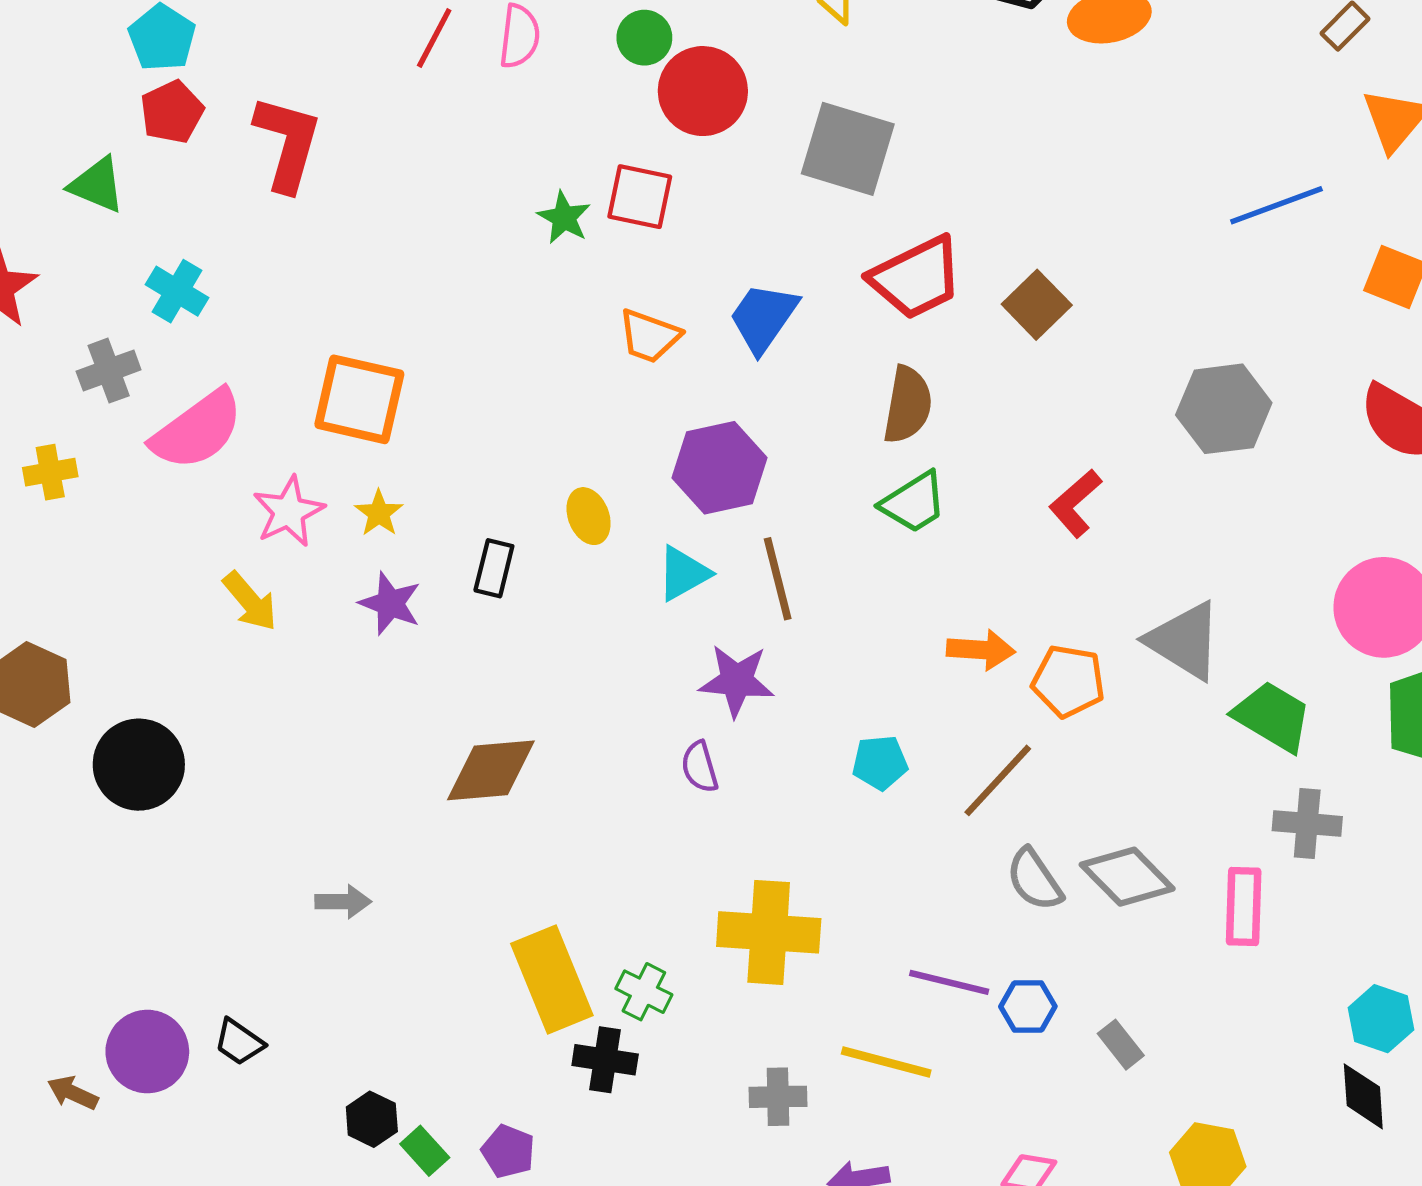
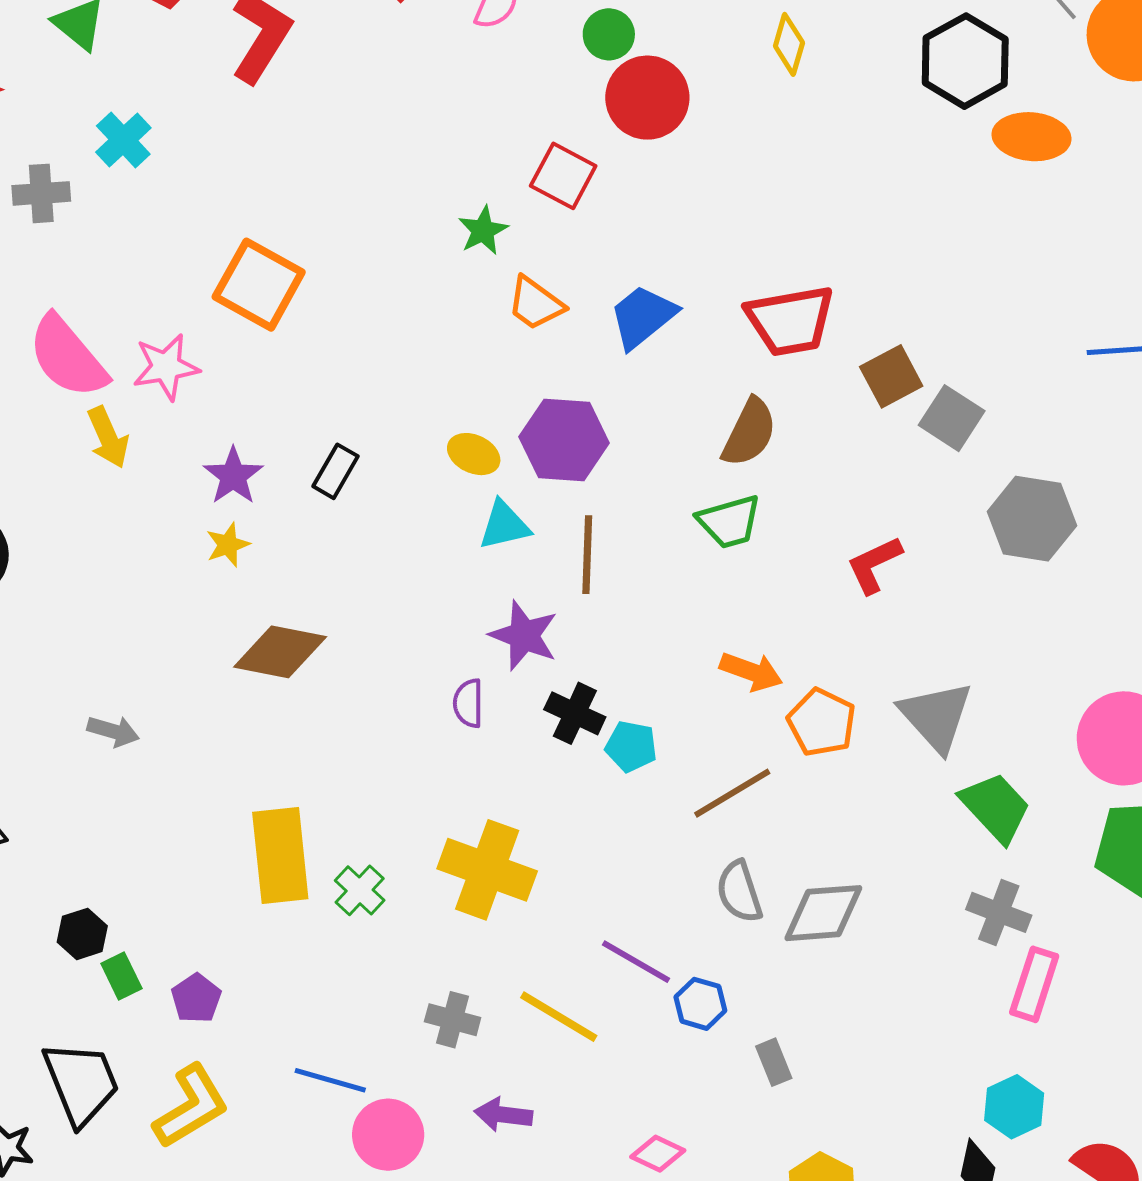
gray square: (848, 149) -> (952, 418), moved, size x0.7
green star: (564, 218) -> (483, 231), moved
pink semicircle: (197, 430) -> (67, 357), moved, turned 70
yellow star: (379, 513) -> (228, 545), moved
yellow ellipse: (589, 516) -> (474, 454), moved, turned -60
gray diamond: (1127, 877) -> (823, 913), turned -66
pink rectangle: (1244, 906) -> (1034, 984), moved
black cross: (605, 1060) -> (575, 713), moved

